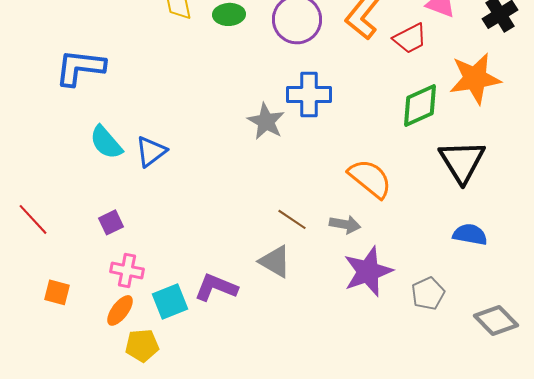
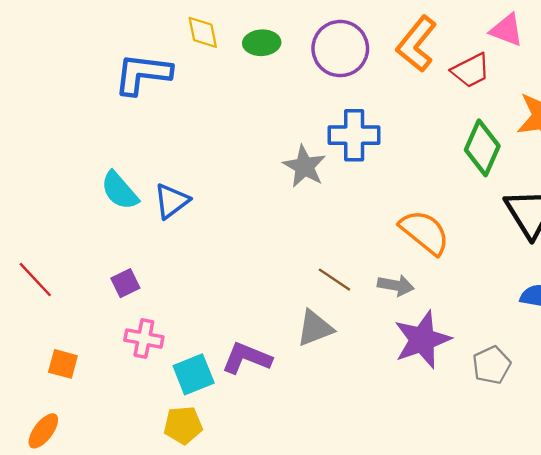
blue L-shape: (80, 67) -> (143, 74), moved
green diamond: (420, 105) -> (482, 148), turned -42
gray triangle: (275, 261) -> (315, 328), turned -51
orange ellipse: (120, 310) -> (43, 431), moved
yellow pentagon: (142, 345) -> (183, 425), moved

